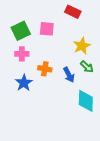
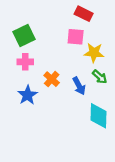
pink square: (47, 29) -> (76, 37), moved
yellow star: (82, 46) -> (94, 53), turned 30
orange cross: (45, 69) -> (52, 79), turned 32

